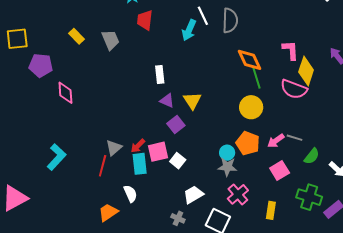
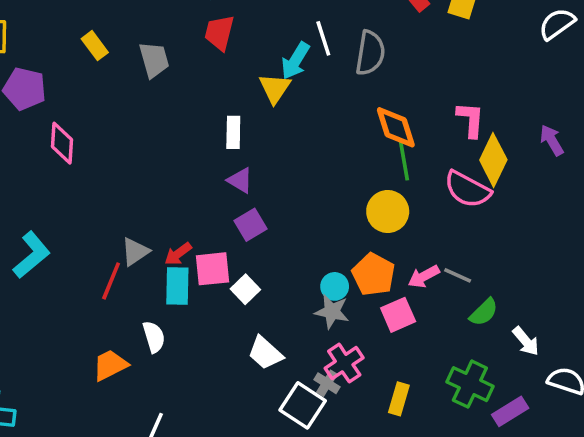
yellow triangle: (192, 101) -> (275, 88), moved
pink square: (280, 170) -> (398, 315), moved
white trapezoid: (193, 195) -> (265, 353), turned -115
gray cross: (178, 218) -> (327, 383), moved

